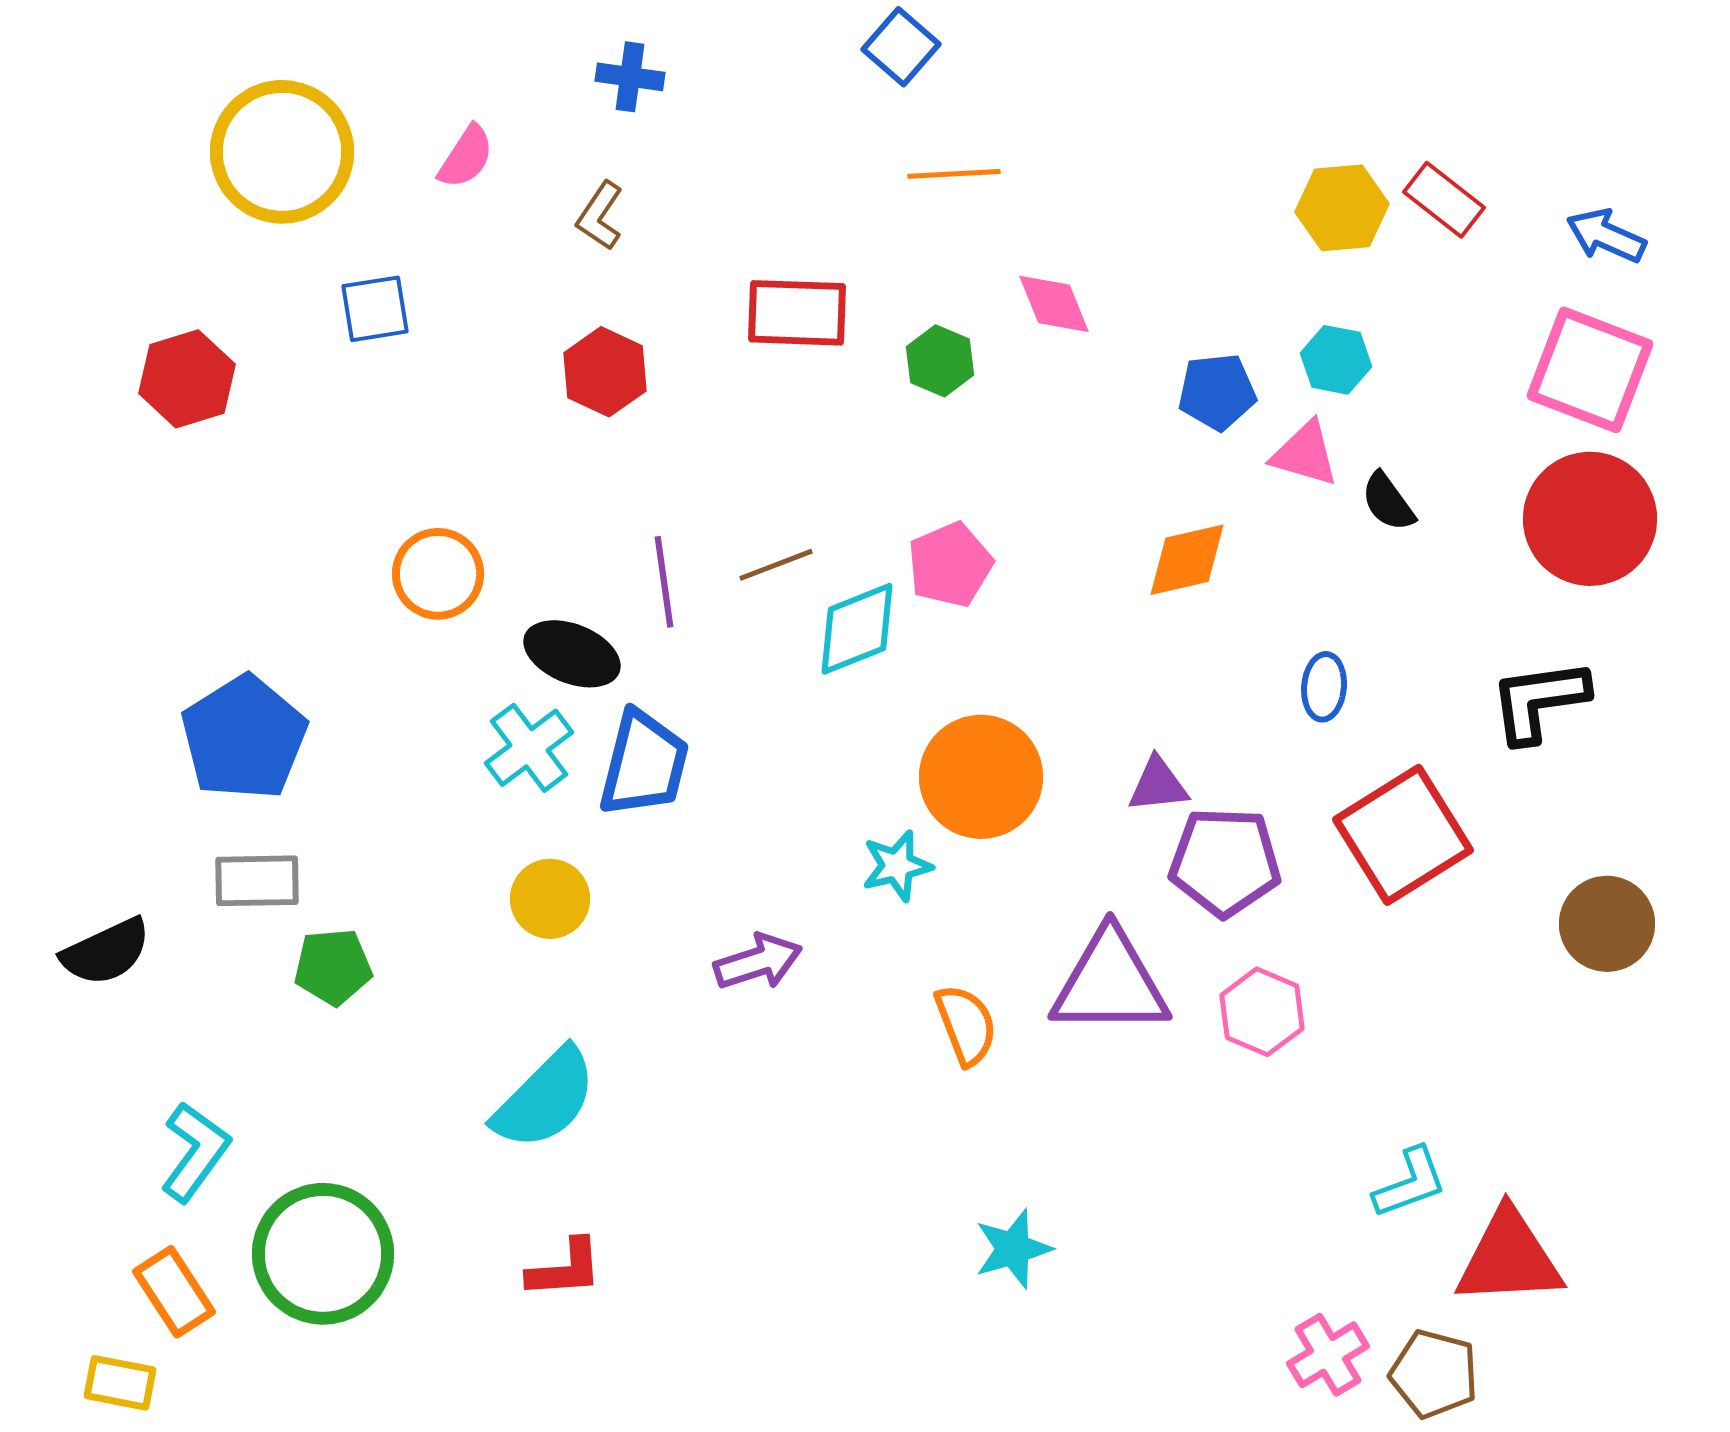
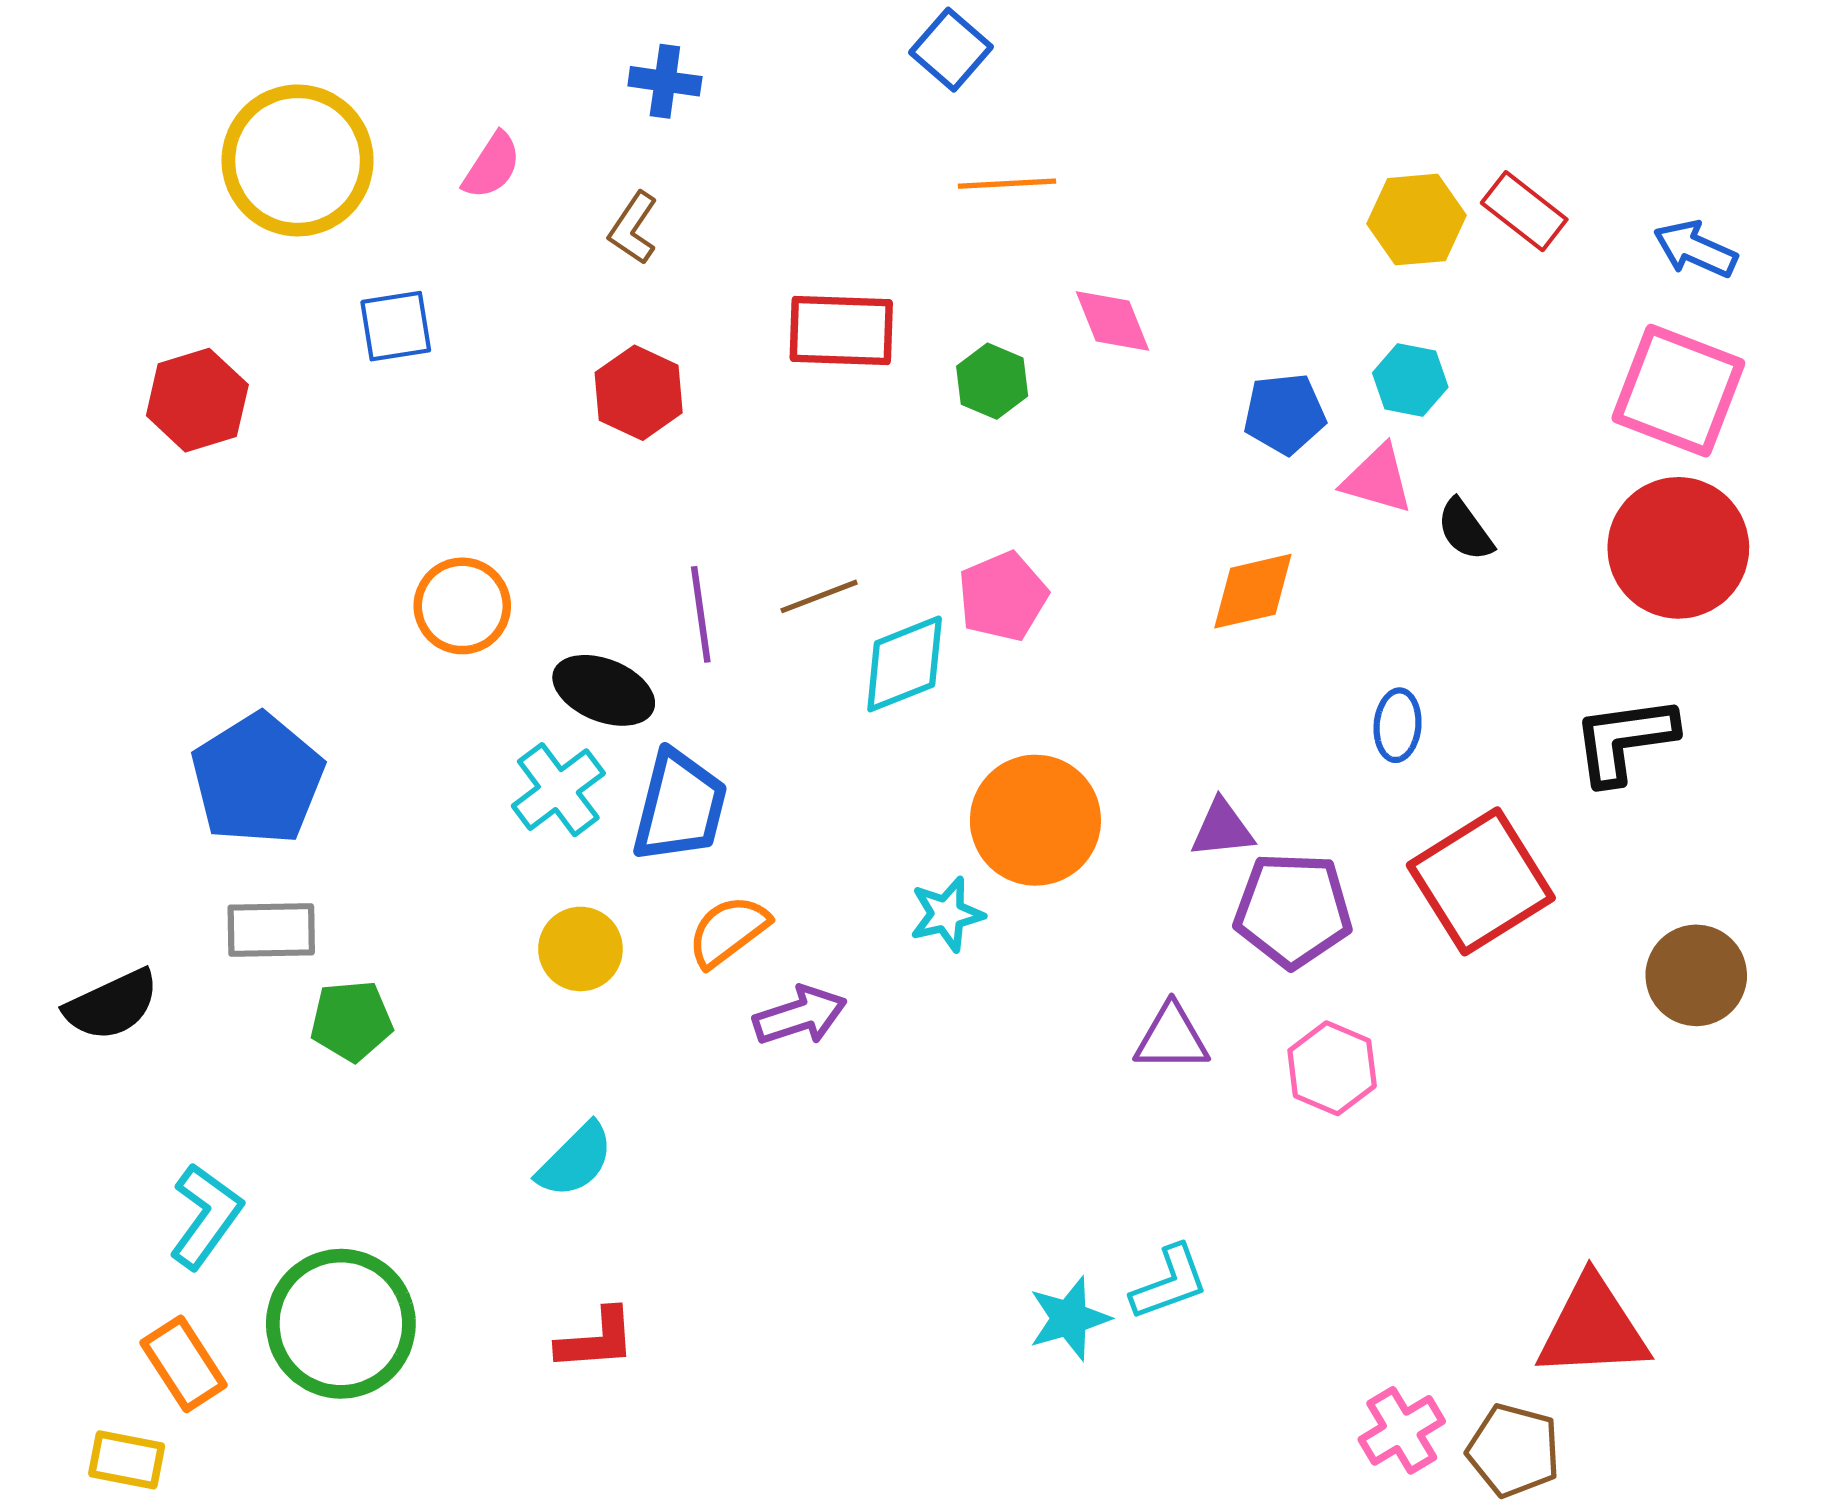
purple triangle: (1110, 983) -> (1172, 1038), size x0.6
orange semicircle: (966, 1025) -> (728, 931), moved, turned -106
cyan semicircle: (545, 1099) -> (575, 1160), size x0.7
cyan L-shape: (1410, 1183) -> (1170, 1283), moved

